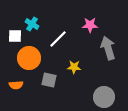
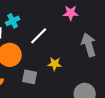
cyan cross: (32, 24) -> (13, 21), turned 32
pink star: (90, 25) -> (71, 13), moved

